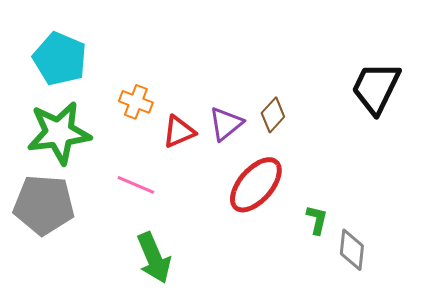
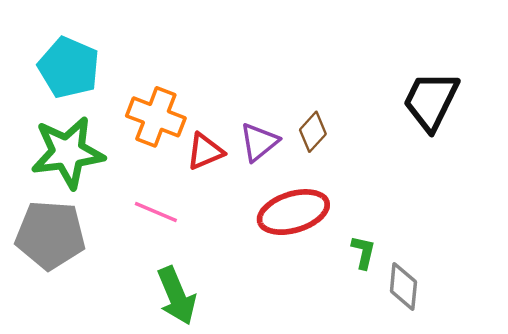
orange cross: (136, 102) -> (156, 117), size x1.5
red ellipse: (256, 185) -> (293, 212), turned 32

